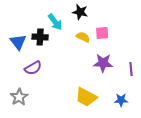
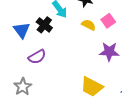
pink square: (102, 33) -> (108, 21), turned -32
black cross: (40, 37) -> (44, 25), turned 35

